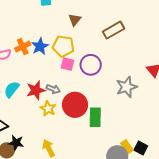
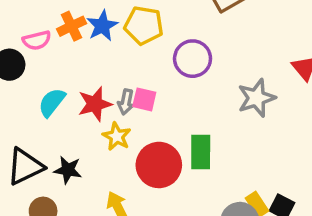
pink square: (67, 64) -> (144, 99), moved
gray arrow: (53, 89) -> (126, 102), turned 80
red circle: (75, 105) -> (159, 165), moved
black star: (16, 143) -> (68, 170), moved

